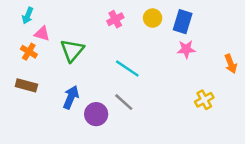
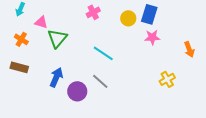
yellow circle: (153, 18) -> (128, 18), moved
pink triangle: (42, 34) -> (41, 22), moved

